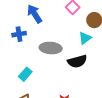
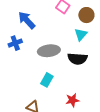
black semicircle: (77, 61) -> (77, 59), turned 30
cyan rectangle: (25, 74) -> (47, 80), moved

